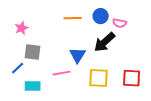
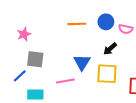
black arrow: (105, 42) -> (110, 49), size x0.6
yellow square: (99, 78) -> (107, 74), moved

